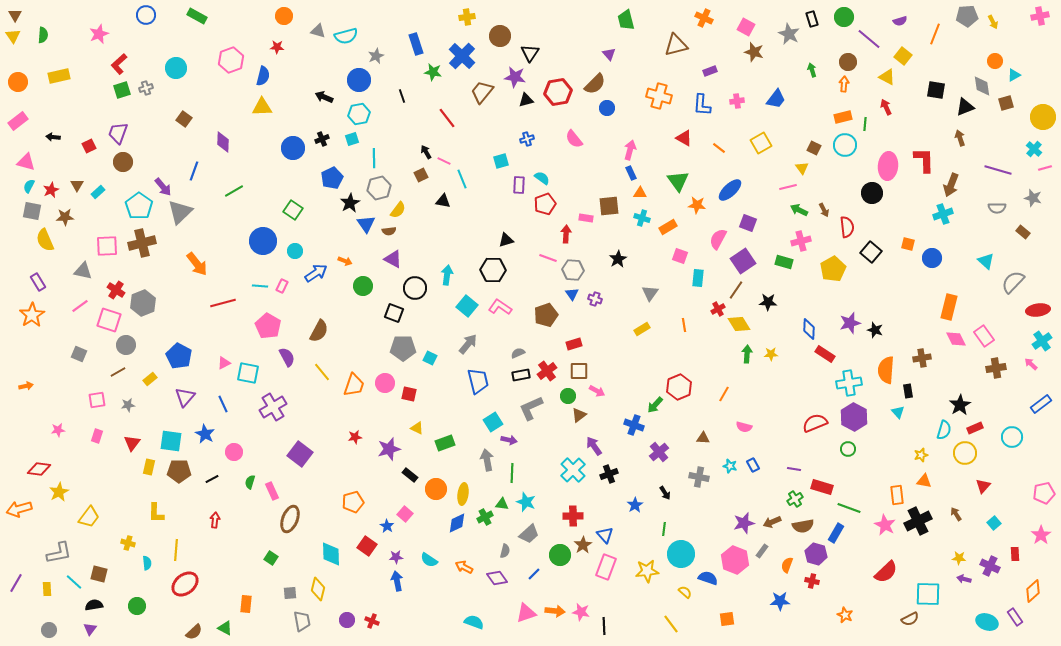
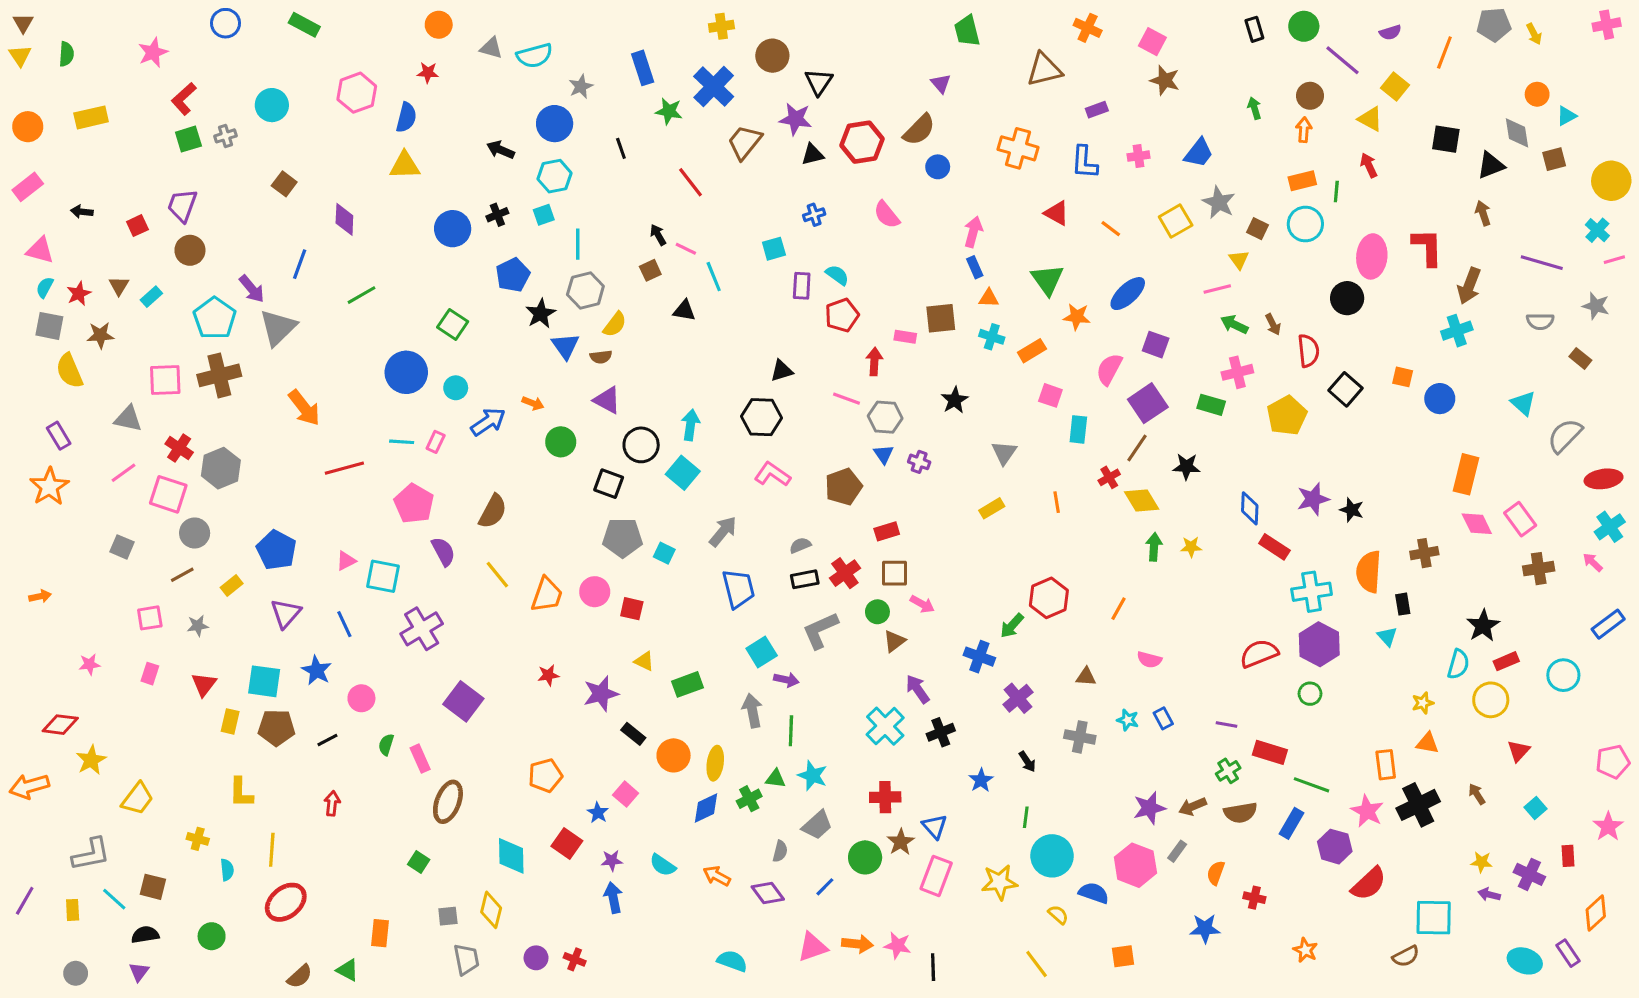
gray star: (789, 34) -> (1219, 202), moved
cyan square: (467, 306) -> (683, 473), moved
purple hexagon: (816, 554) -> (1335, 847), moved

